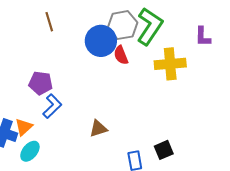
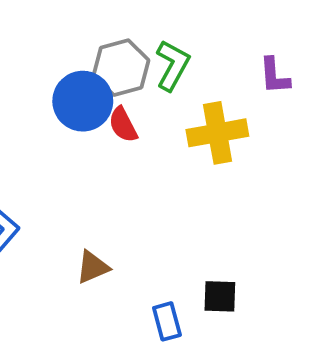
green L-shape: (150, 26) -> (173, 65), size x0.7
black square: (164, 150) -> (220, 296), turned 30

